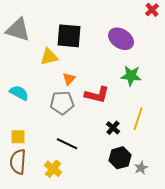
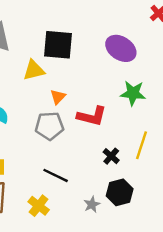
gray star: (141, 168) -> (92, 204), moved

